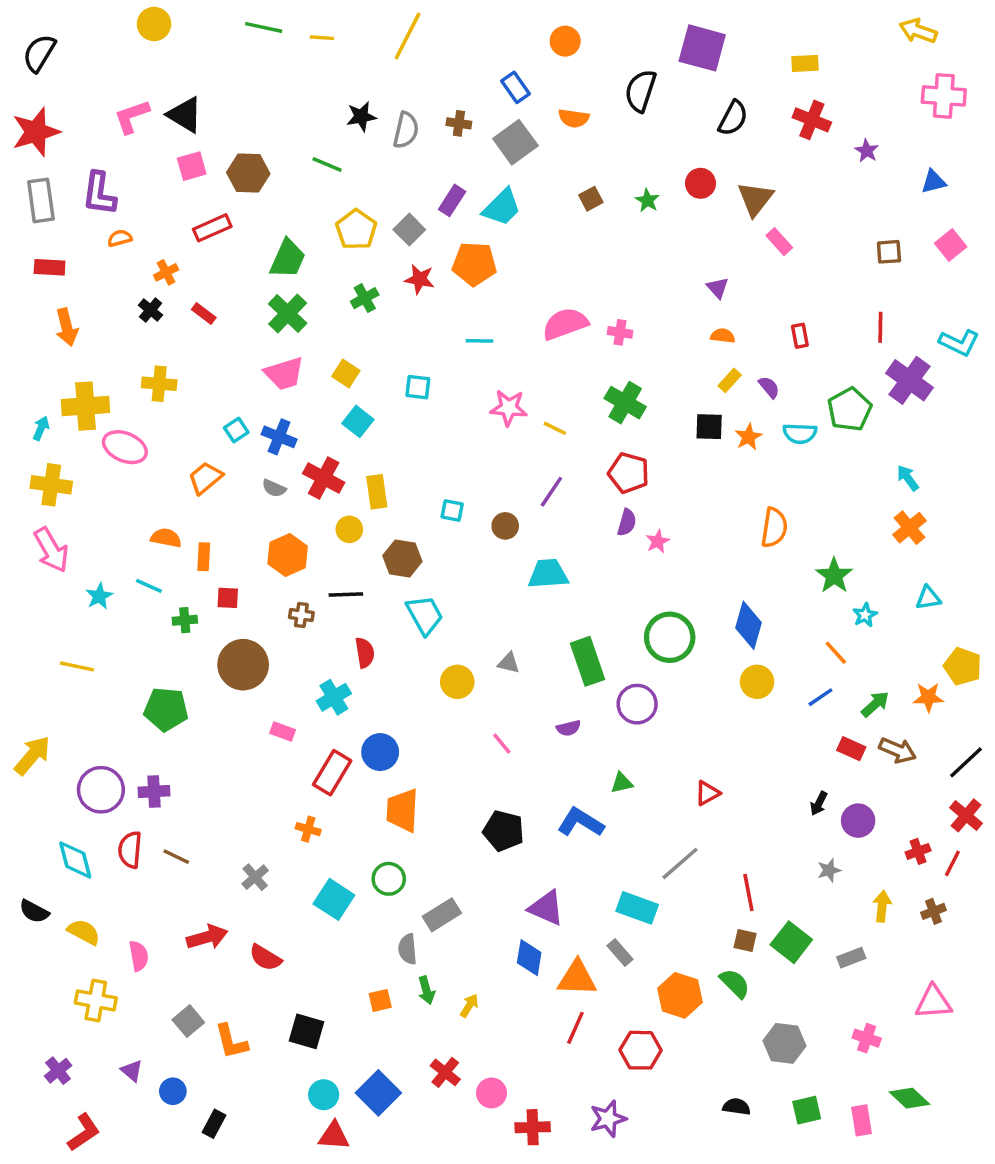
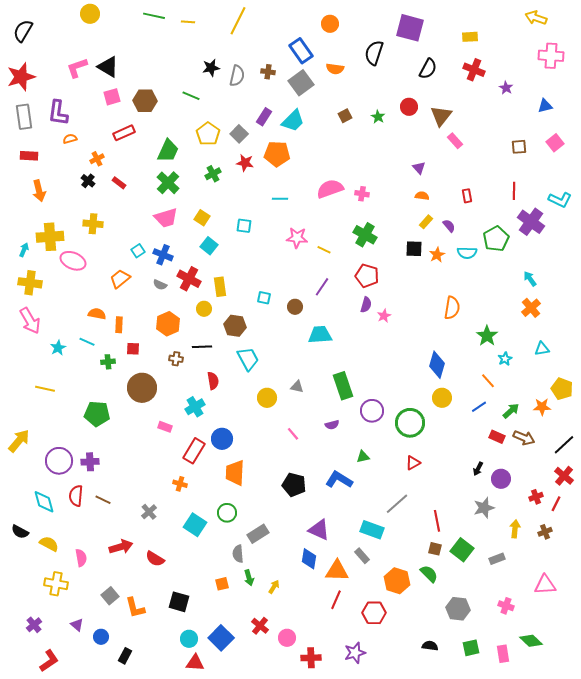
blue rectangle: (515, 87) -> (301, 51), size x1.4
green circle: (670, 637) -> (410, 423), moved
gray star: (829, 870) -> (484, 508), size x1.5

